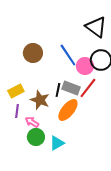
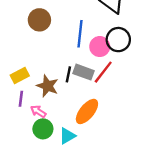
brown circle: (33, 53) -> (39, 20), moved
blue line: (68, 55) -> (80, 34), turned 40
orange ellipse: (68, 110) -> (87, 111), moved

